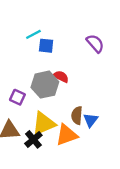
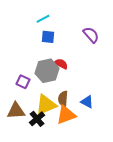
cyan line: (33, 34) -> (43, 19), moved
brown semicircle: (77, 115) -> (63, 99), moved
blue triangle: (91, 120) -> (87, 102), turned -40

